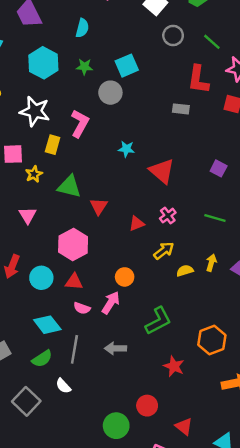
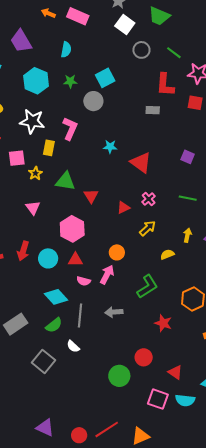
yellow semicircle: (185, 271) -> (167, 254), moved

